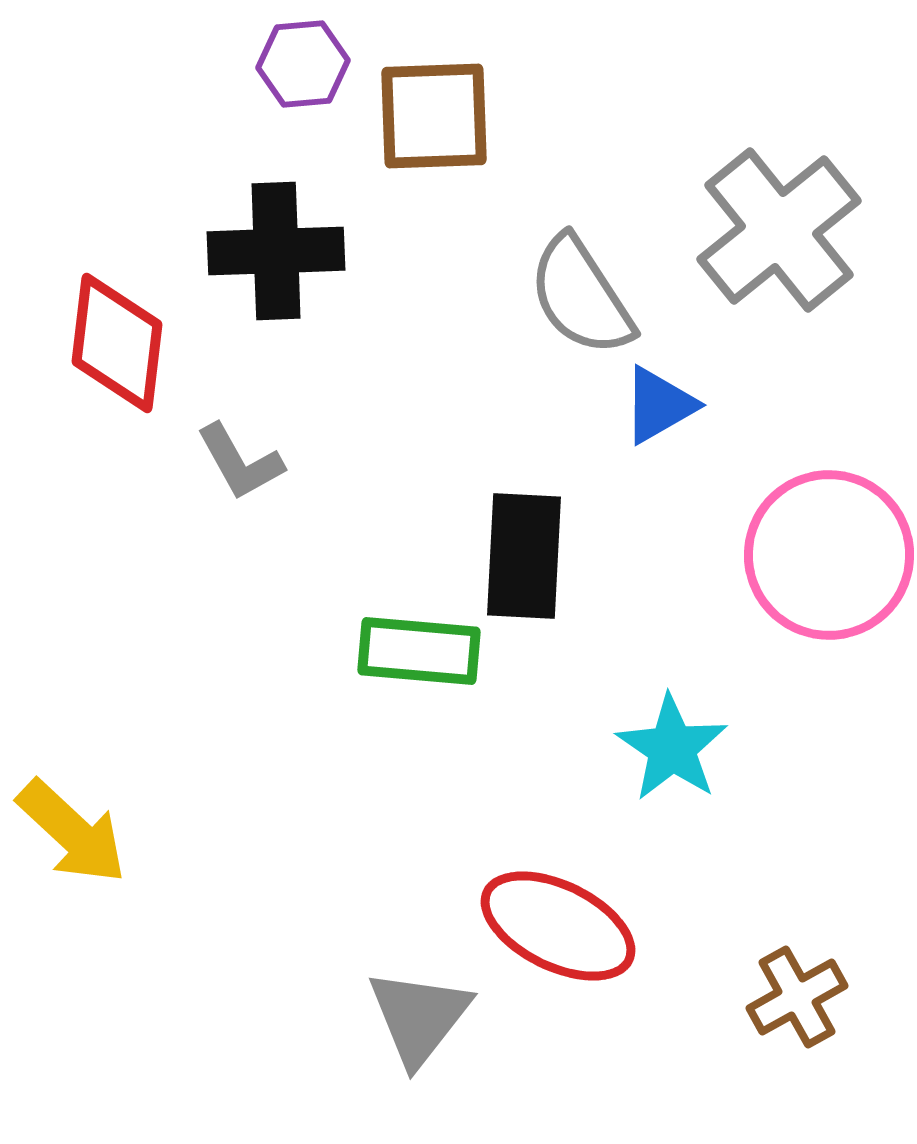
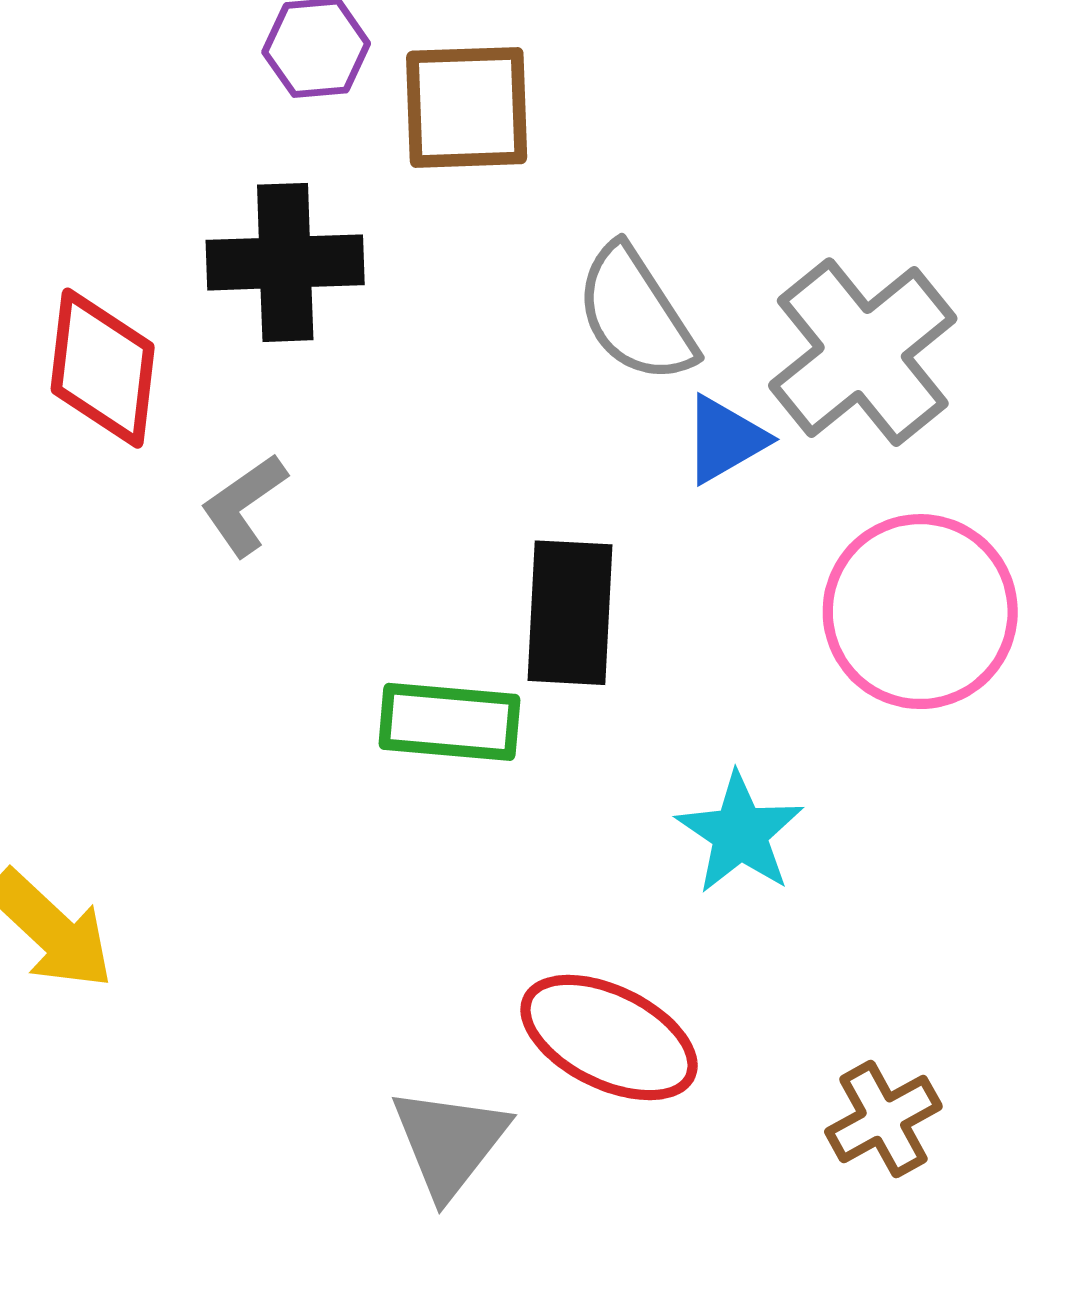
gray cross: (779, 230) -> (863, 352), moved
gray L-shape: (240, 462) -> (244, 505), turned 84

